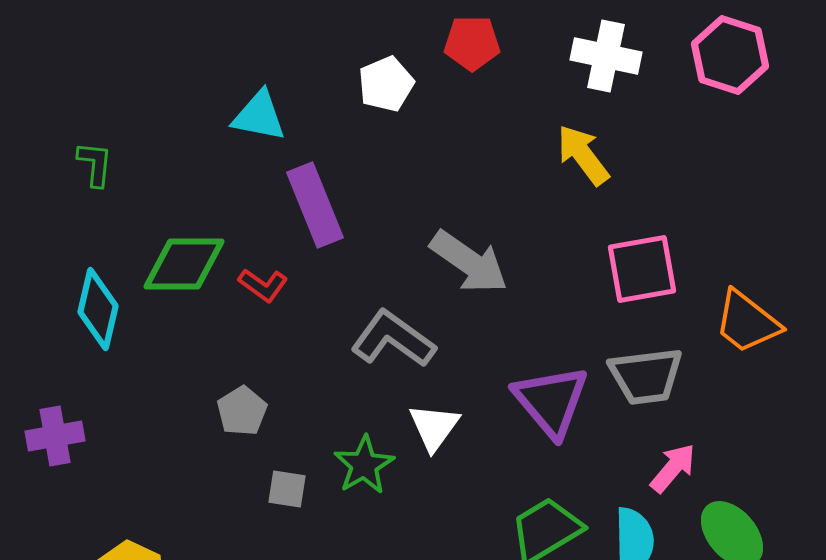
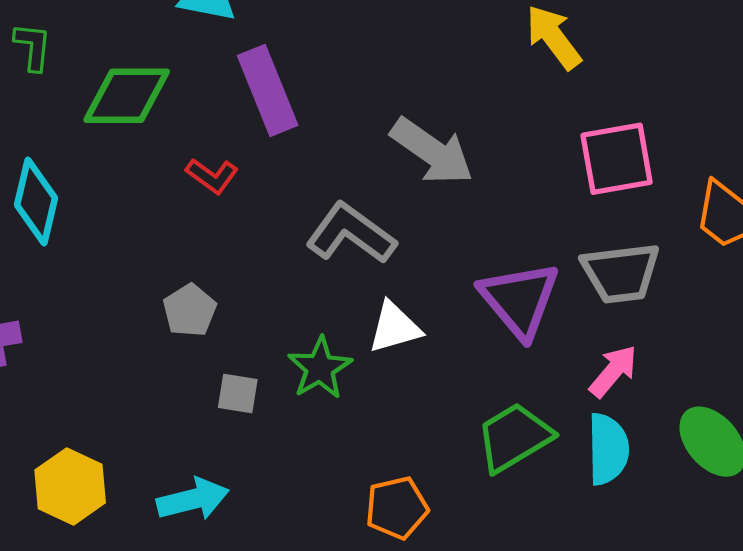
green diamond: (184, 264) -> (127, 96), moved
white triangle: (434, 427) -> (395, 327), turned 38
pink arrow: (673, 468) -> (613, 371), moved

